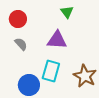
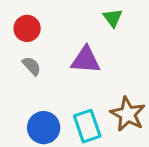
green triangle: (67, 12) -> (113, 18), moved
cyan rectangle: (51, 71) -> (87, 126), moved, turned -35

